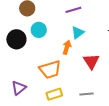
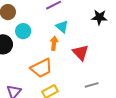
cyan triangle: (78, 33) -> (62, 27), turned -32
gray line: (86, 94) -> (92, 85), moved

